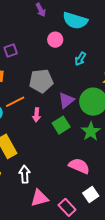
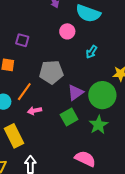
purple square: (11, 50) -> (22, 40), turned 32
orange line: (15, 102) -> (24, 92), turned -30
pink arrow: (37, 115) -> (35, 111), moved, turned 72

